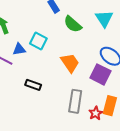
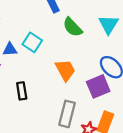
purple square: (100, 74) -> (98, 86), turned 35
black rectangle: (33, 85) -> (22, 91), turned 56

